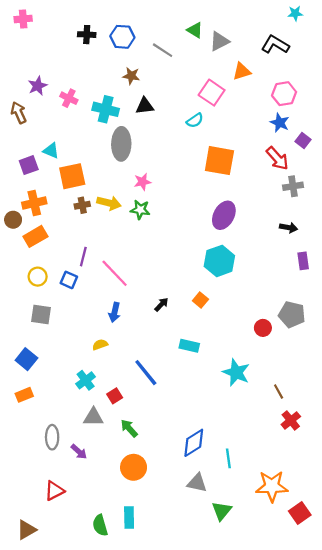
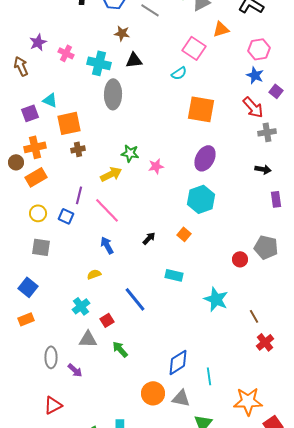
pink star: (142, 182) -> (156, 166), moved
yellow arrow: (109, 203) -> (111, 174), moved, turned -40
blue arrow: (115, 312) -> (107, 245), turned 138
orange circle: (134, 467) -> (153, 393), moved

